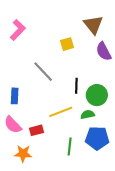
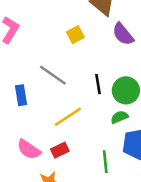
blue rectangle: (15, 96) -> (21, 95), moved
yellow line: (61, 112) -> (68, 117), moved

